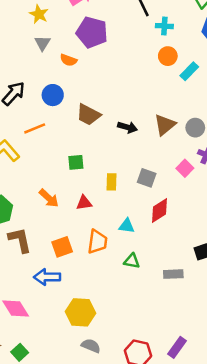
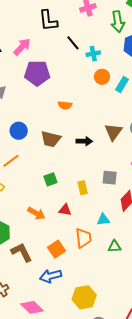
orange semicircle: (69, 60) -> (65, 105), moved
red triangle: (84, 203) -> (65, 210), turned 32

